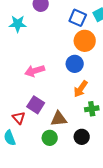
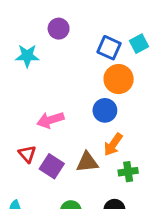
red triangle: (19, 118) -> (27, 154), moved
brown triangle: (59, 119) -> (87, 162), moved

